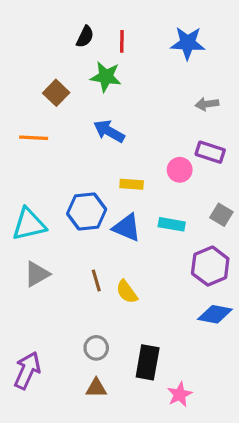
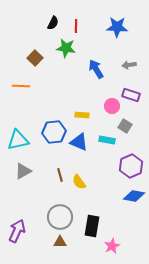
blue arrow: (109, 131) -> (96, 69), moved, turned 30
gray square: (221, 215) -> (125, 126), moved
gray circle: (96, 348) -> (60, 217), size x1.6

